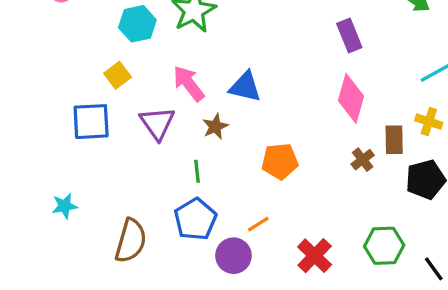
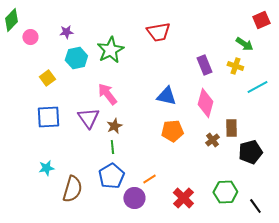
yellow square: (118, 75) -> (47, 78), moved
blue triangle: (245, 87) -> (166, 96), moved
yellow cross: (429, 122) -> (235, 66), moved
brown star: (215, 127) -> (114, 126), moved
orange pentagon: (280, 161) -> (172, 131), moved
cyan star: (65, 206) -> (46, 168), moved

